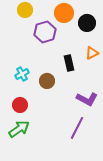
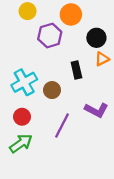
black circle: (87, 23) -> (96, 38), moved
cyan cross: (22, 74) -> (24, 82), size x1.6
purple line: (77, 128) -> (62, 126), moved

